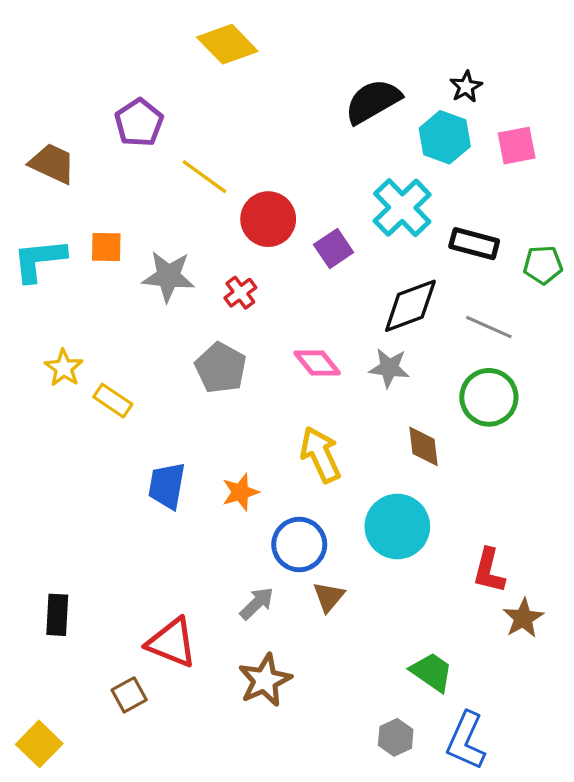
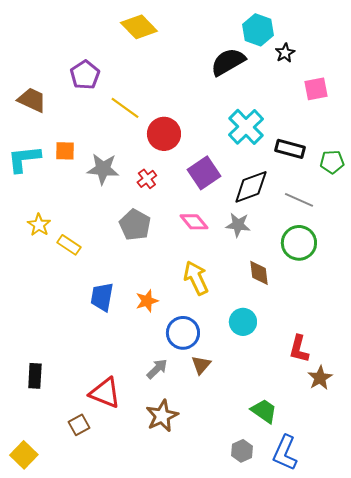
cyan hexagon: (445, 137) -> (258, 30), moved
purple square: (334, 249) -> (204, 173), moved, size x1.4
cyan circle: (397, 527) -> (243, 322), size x0.7

